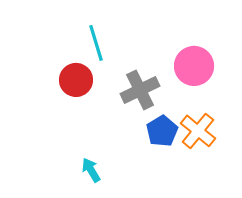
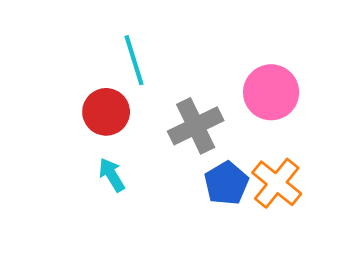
cyan arrow: (91, 170) -> (112, 175), moved

